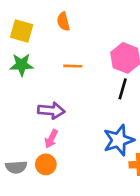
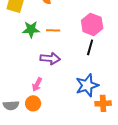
green star: (22, 65) -> (31, 29), moved
purple arrow: (51, 111) -> (50, 58), moved

